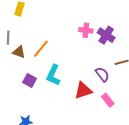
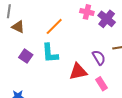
orange line: (41, 49) -> (54, 26), moved
cyan L-shape: (53, 75) -> (50, 53), turned -35

